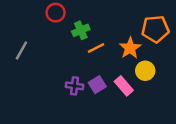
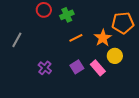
green cross: (81, 30) -> (67, 15), moved
purple cross: (75, 86) -> (45, 68), moved, turned 32

